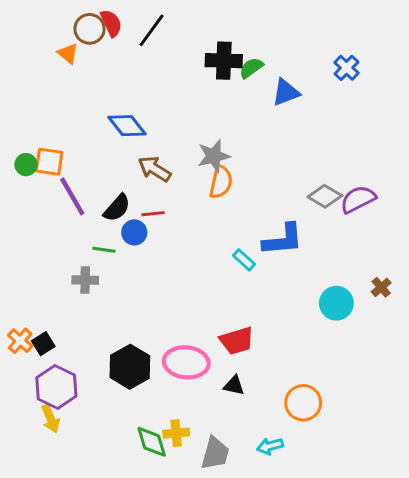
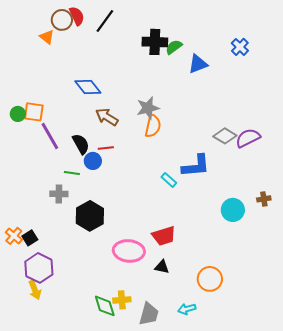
black semicircle: (117, 208) -> (81, 144), turned -70
brown cross: (381, 287) -> (264, 199), turned 32
black hexagon: (130, 367) -> (90, 216), moved

